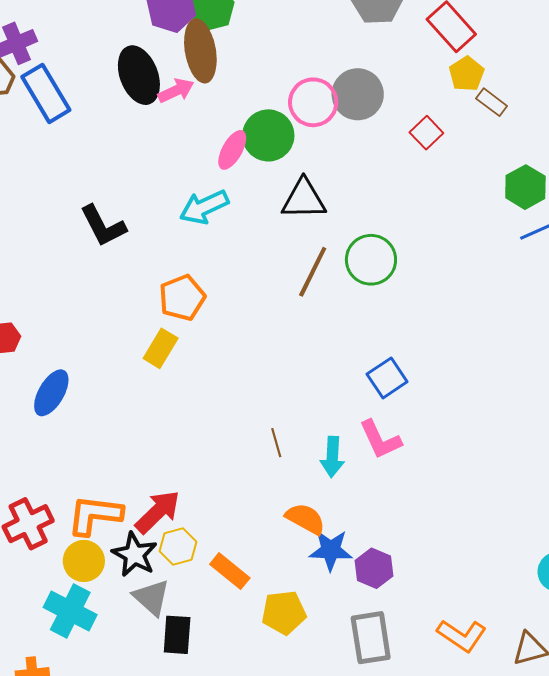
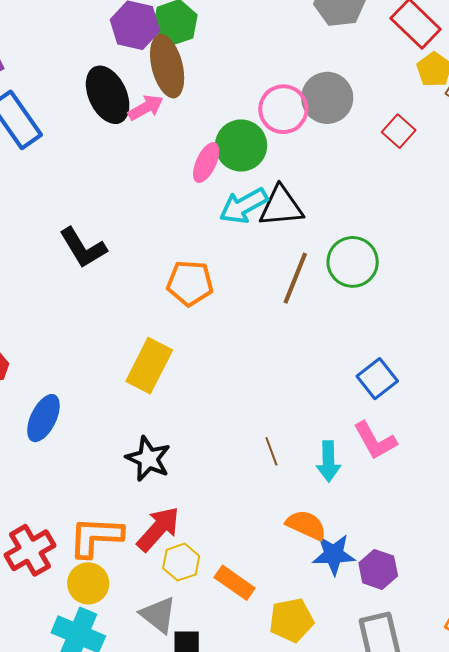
cyan arrow: (204, 207) -> (244, 206), moved
orange pentagon: (182, 298) -> (190, 283), moved, turned 30
yellow rectangle: (161, 348) -> (149, 366), size x1.4
black star: (134, 555) -> (148, 459), moved

